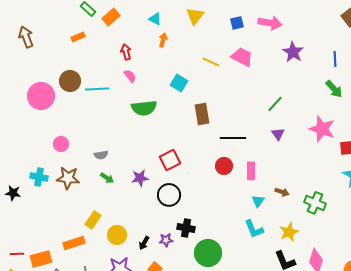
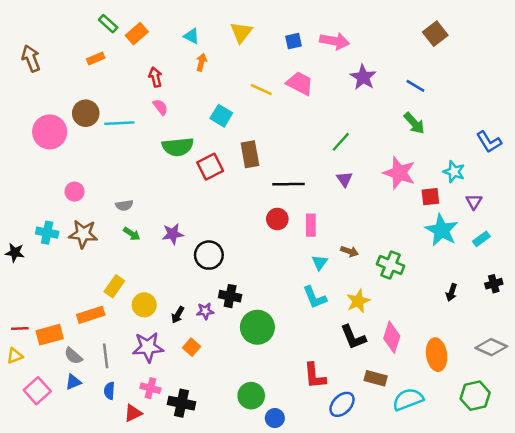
blue line: (335, 59) -> (415, 86), turned -56
red square: (170, 160) -> (210, 167), moved

